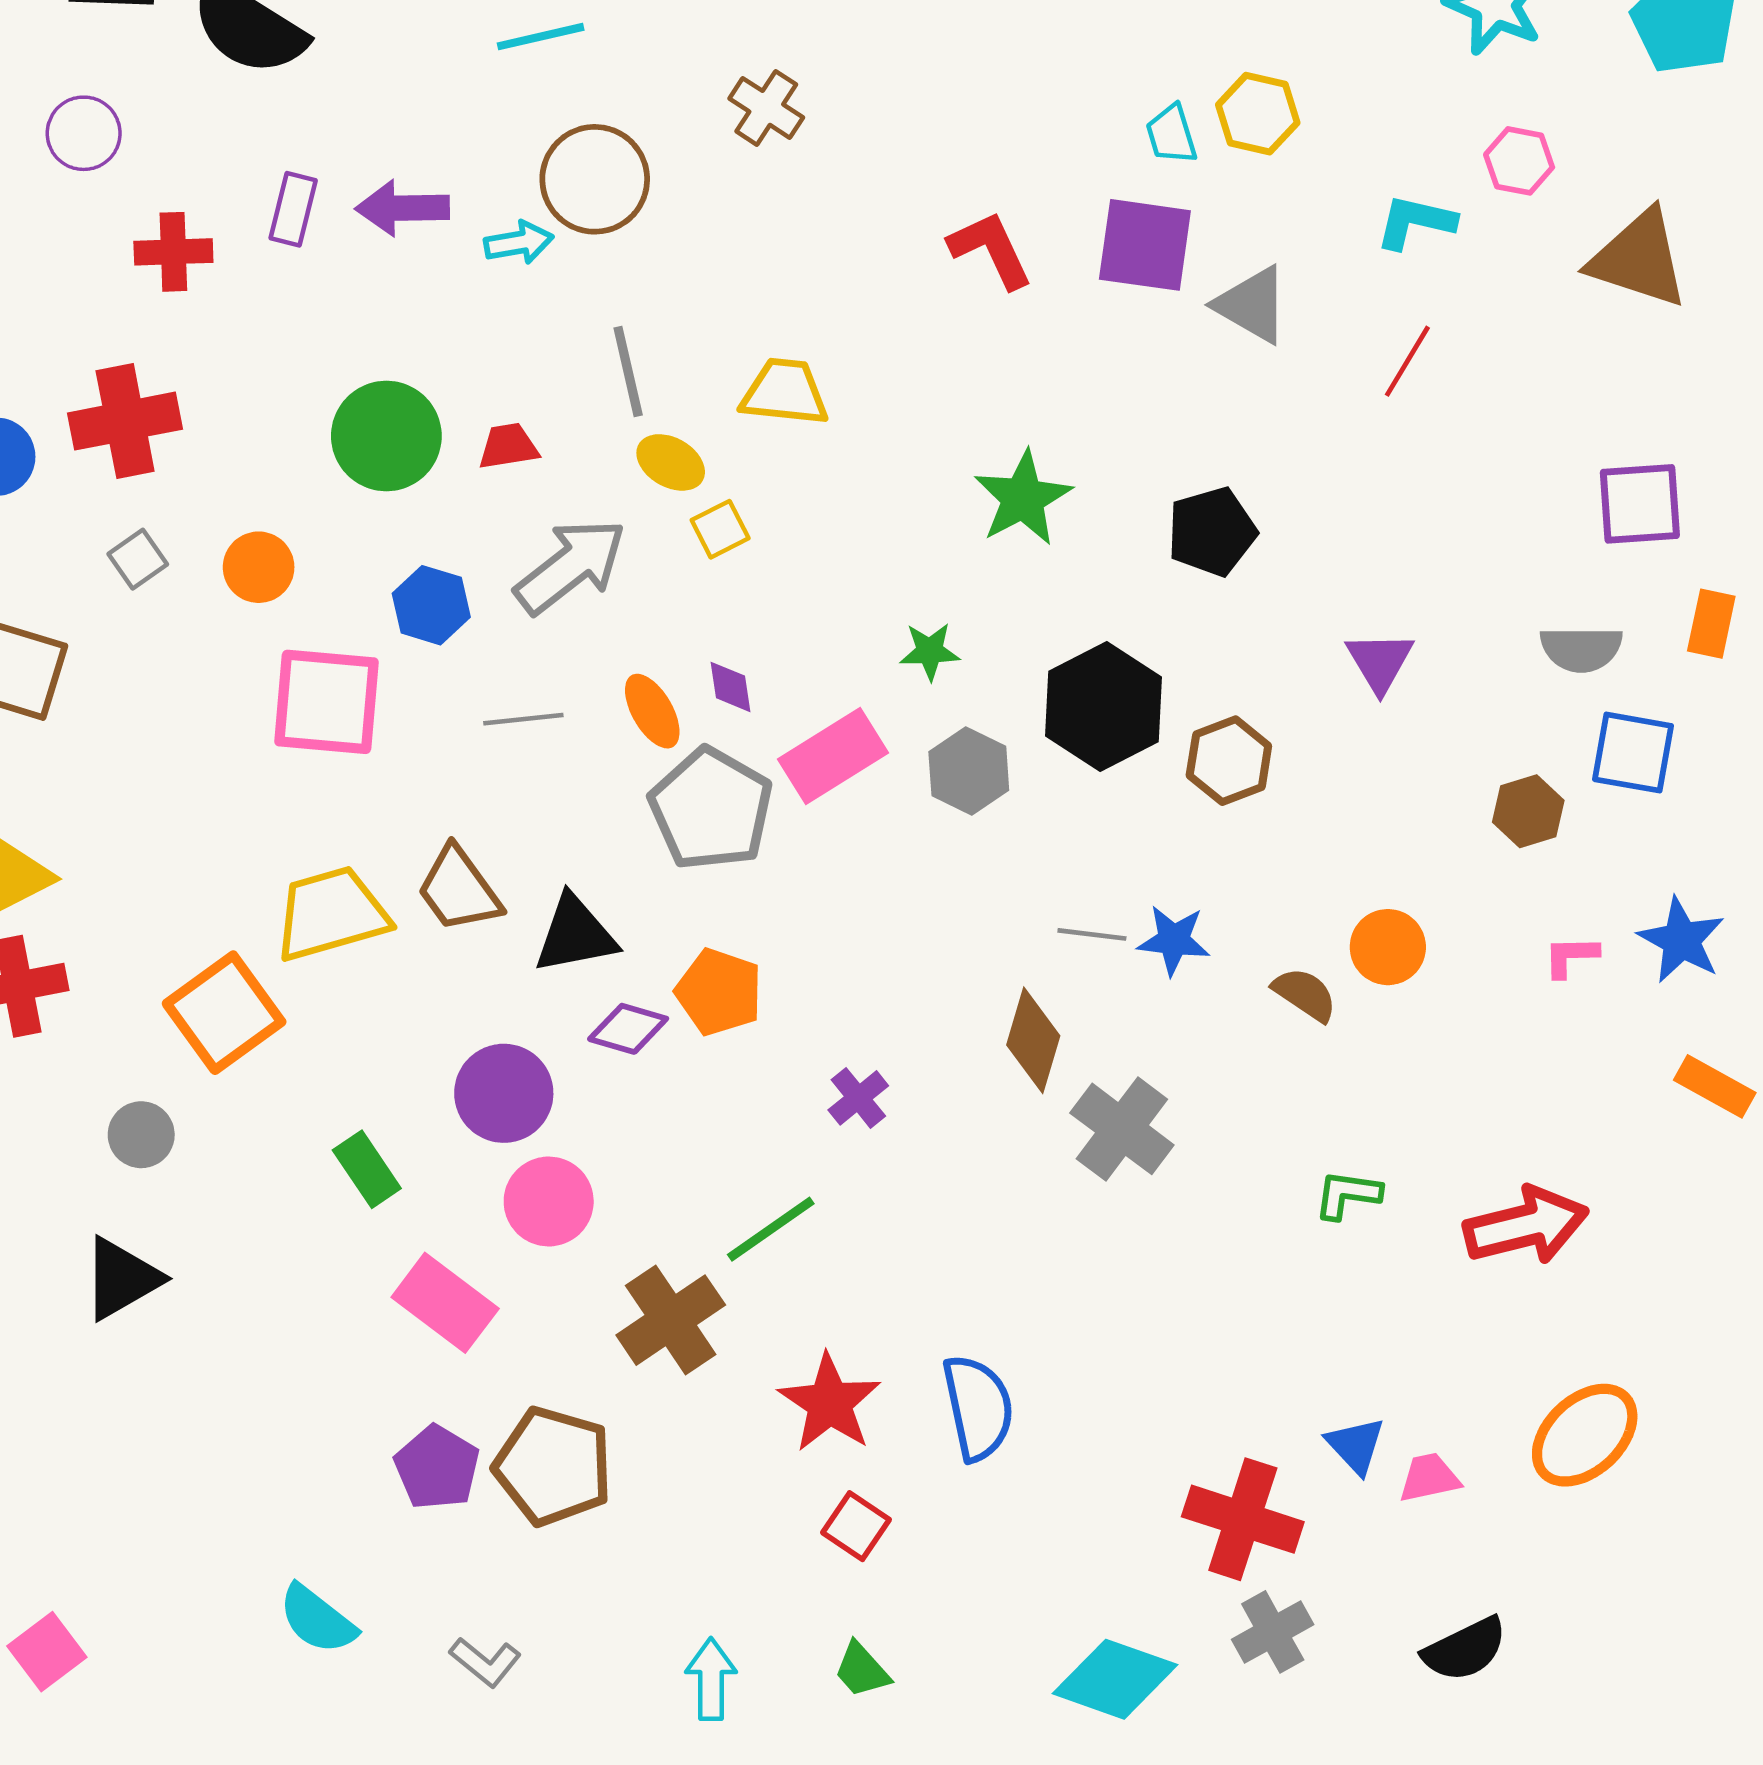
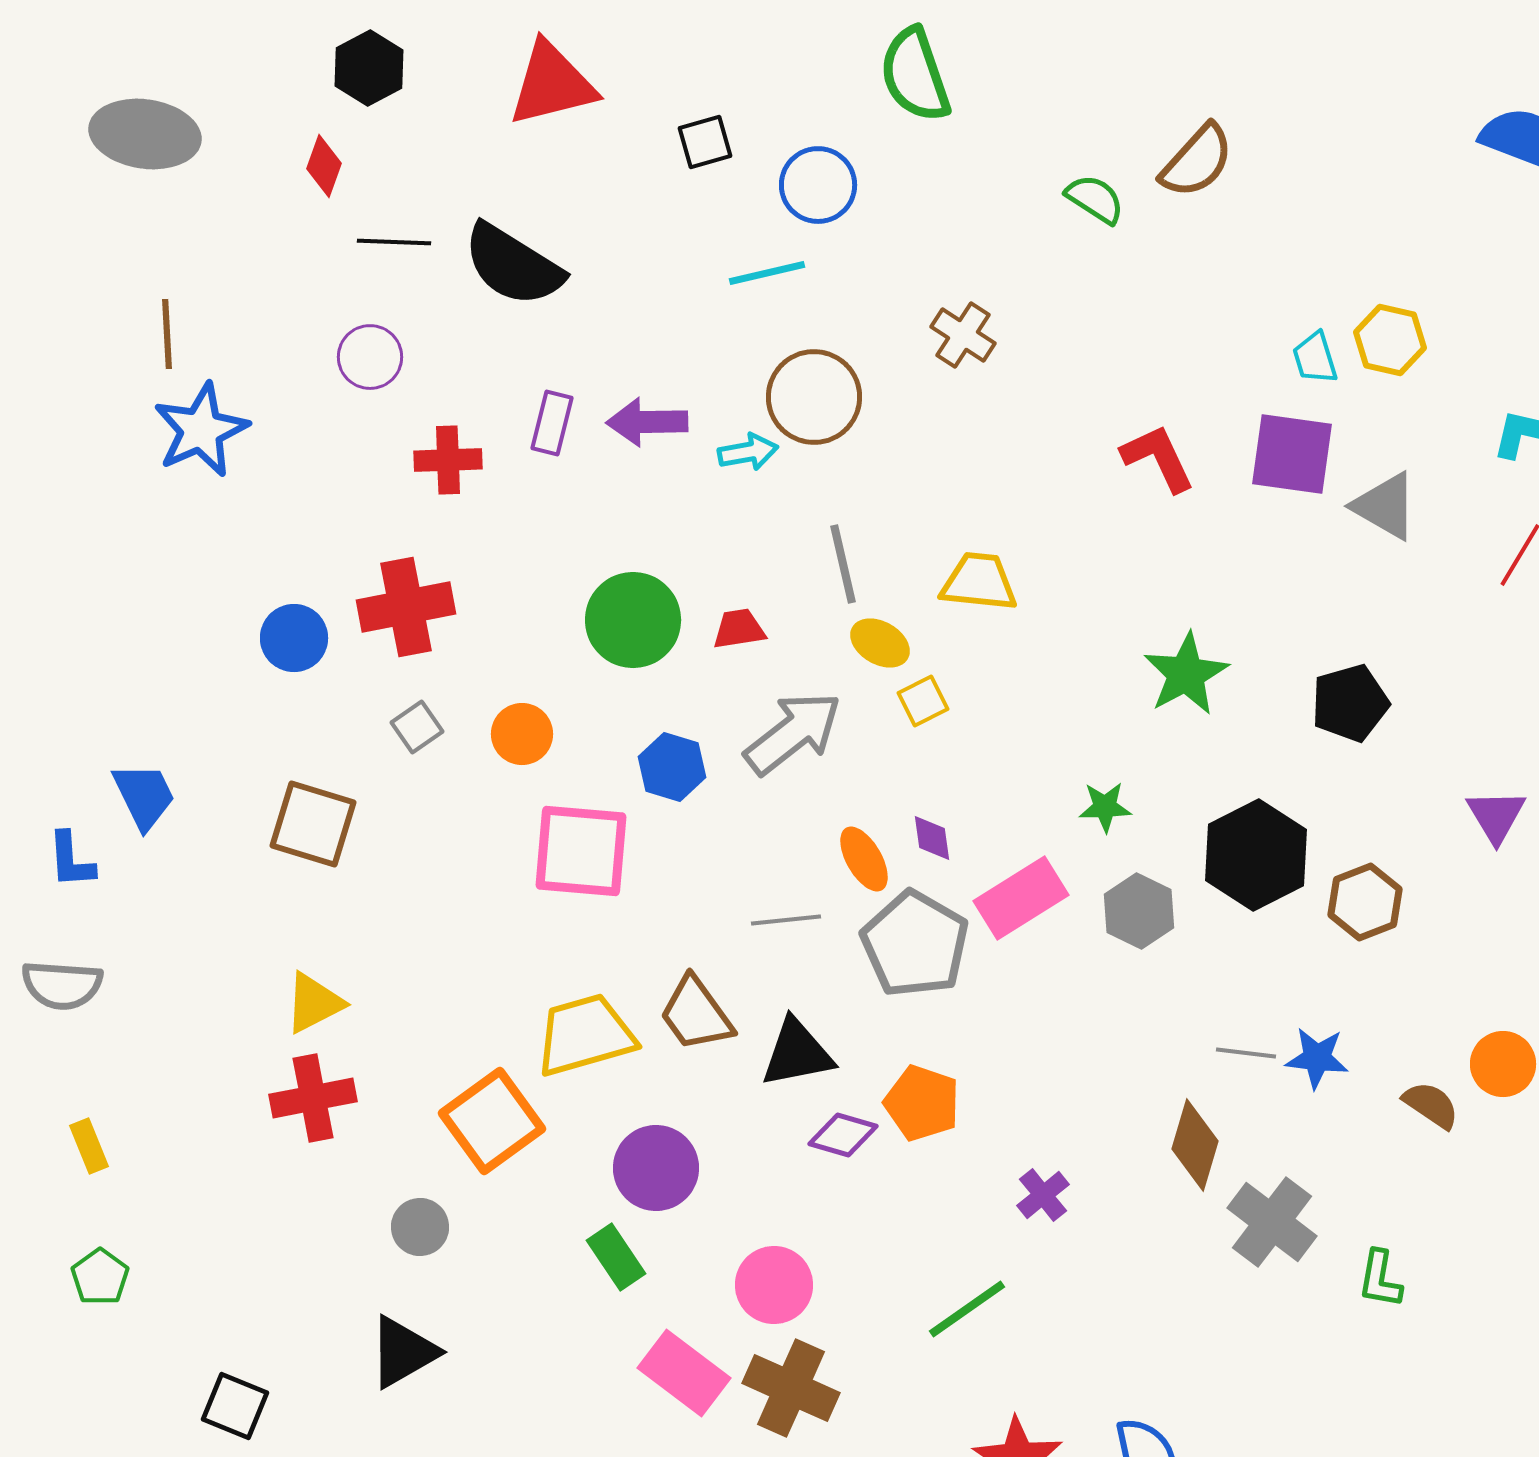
gray line: (523, 719) -> (786, 920), moved
purple circle: (504, 1093) -> (656, 1168), moved
green L-shape: (1348, 1195) -> (1380, 1279), moved, turned -88
brown cross: (671, 1320) -> (791, 1388), moved, turned -32

